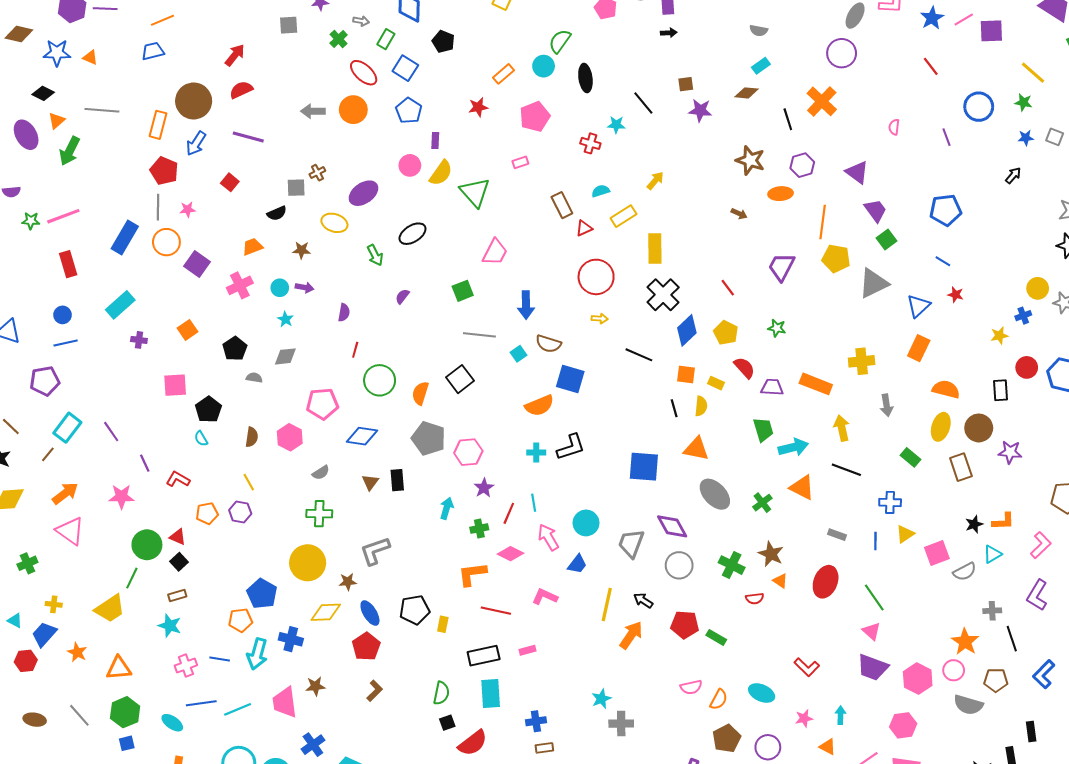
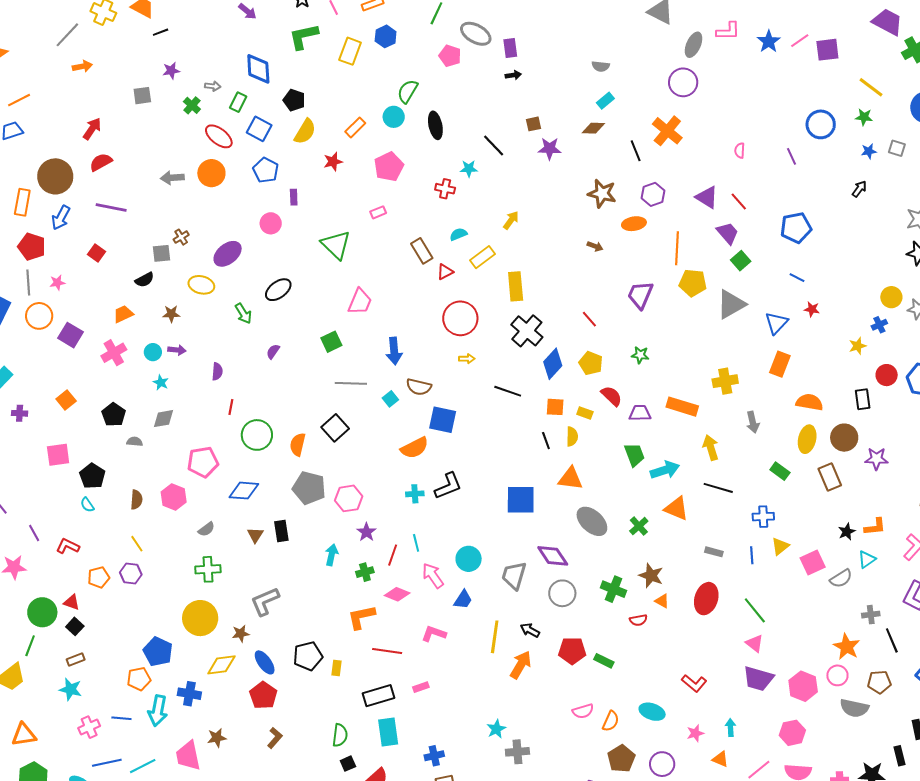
red line: (931, 66) -> (739, 201), moved
yellow semicircle: (441, 173) -> (305, 132), moved

